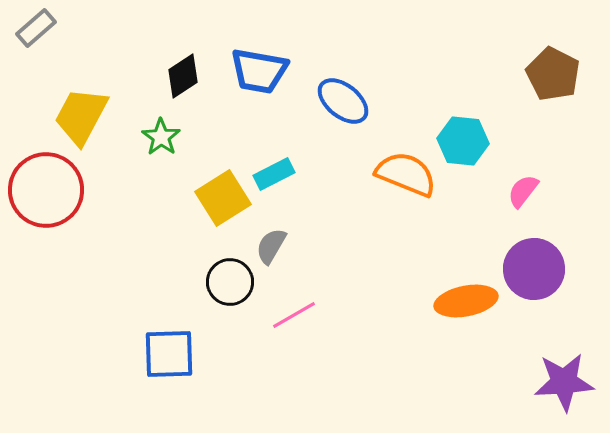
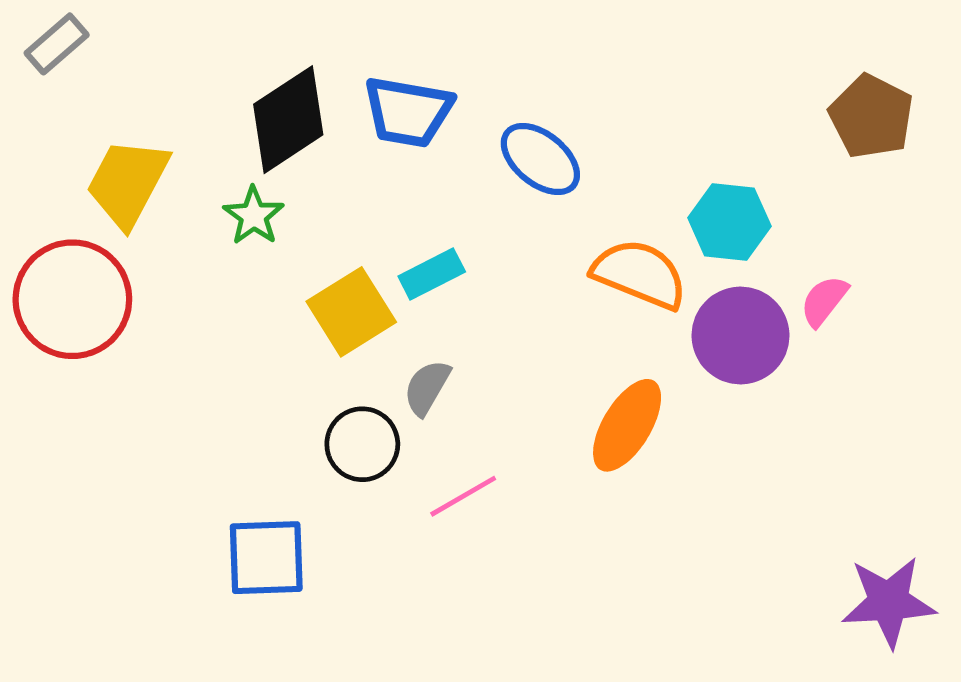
black diamond: (183, 76) -> (288, 120), size x1.5
purple circle: (534, 269) -> (740, 335), moved
orange ellipse: (466, 301) -> (627, 425), moved, turned -48

